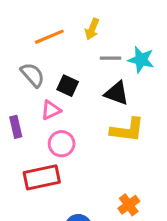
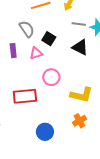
purple rectangle: (16, 127) -> (13, 51), moved
yellow L-shape: (127, 130) -> (81, 95), moved
pink circle: (62, 144) -> (51, 77), moved

